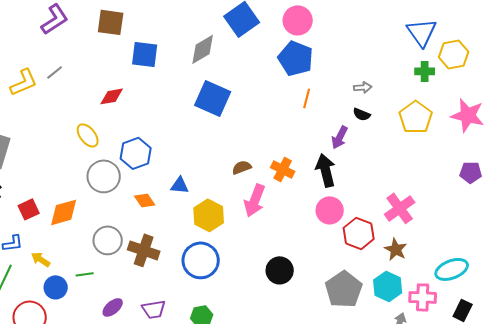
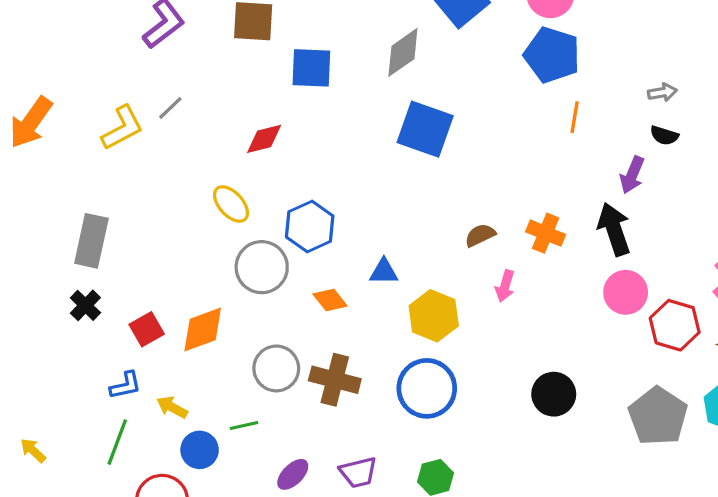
pink arrow: (255, 200) -> (505, 286), size x0.6

